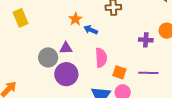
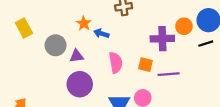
purple cross: (146, 40) -> (162, 39), size x1.5
gray circle: (48, 57) -> (56, 45), moved
orange square: (119, 72) -> (146, 65), moved

